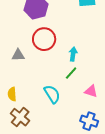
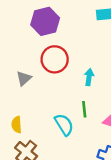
gray triangle: (18, 55) -> (24, 78), turned -40
green line: (71, 73) -> (84, 109), moved, turned -48

